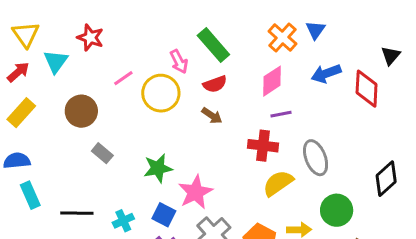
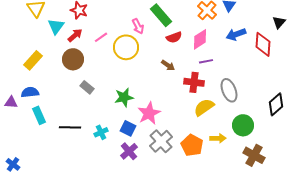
red arrow: (18, 72) -> (75, 35), moved
red semicircle: (215, 84) -> (174, 37), moved
brown arrow: (212, 116) -> (168, 65), moved

